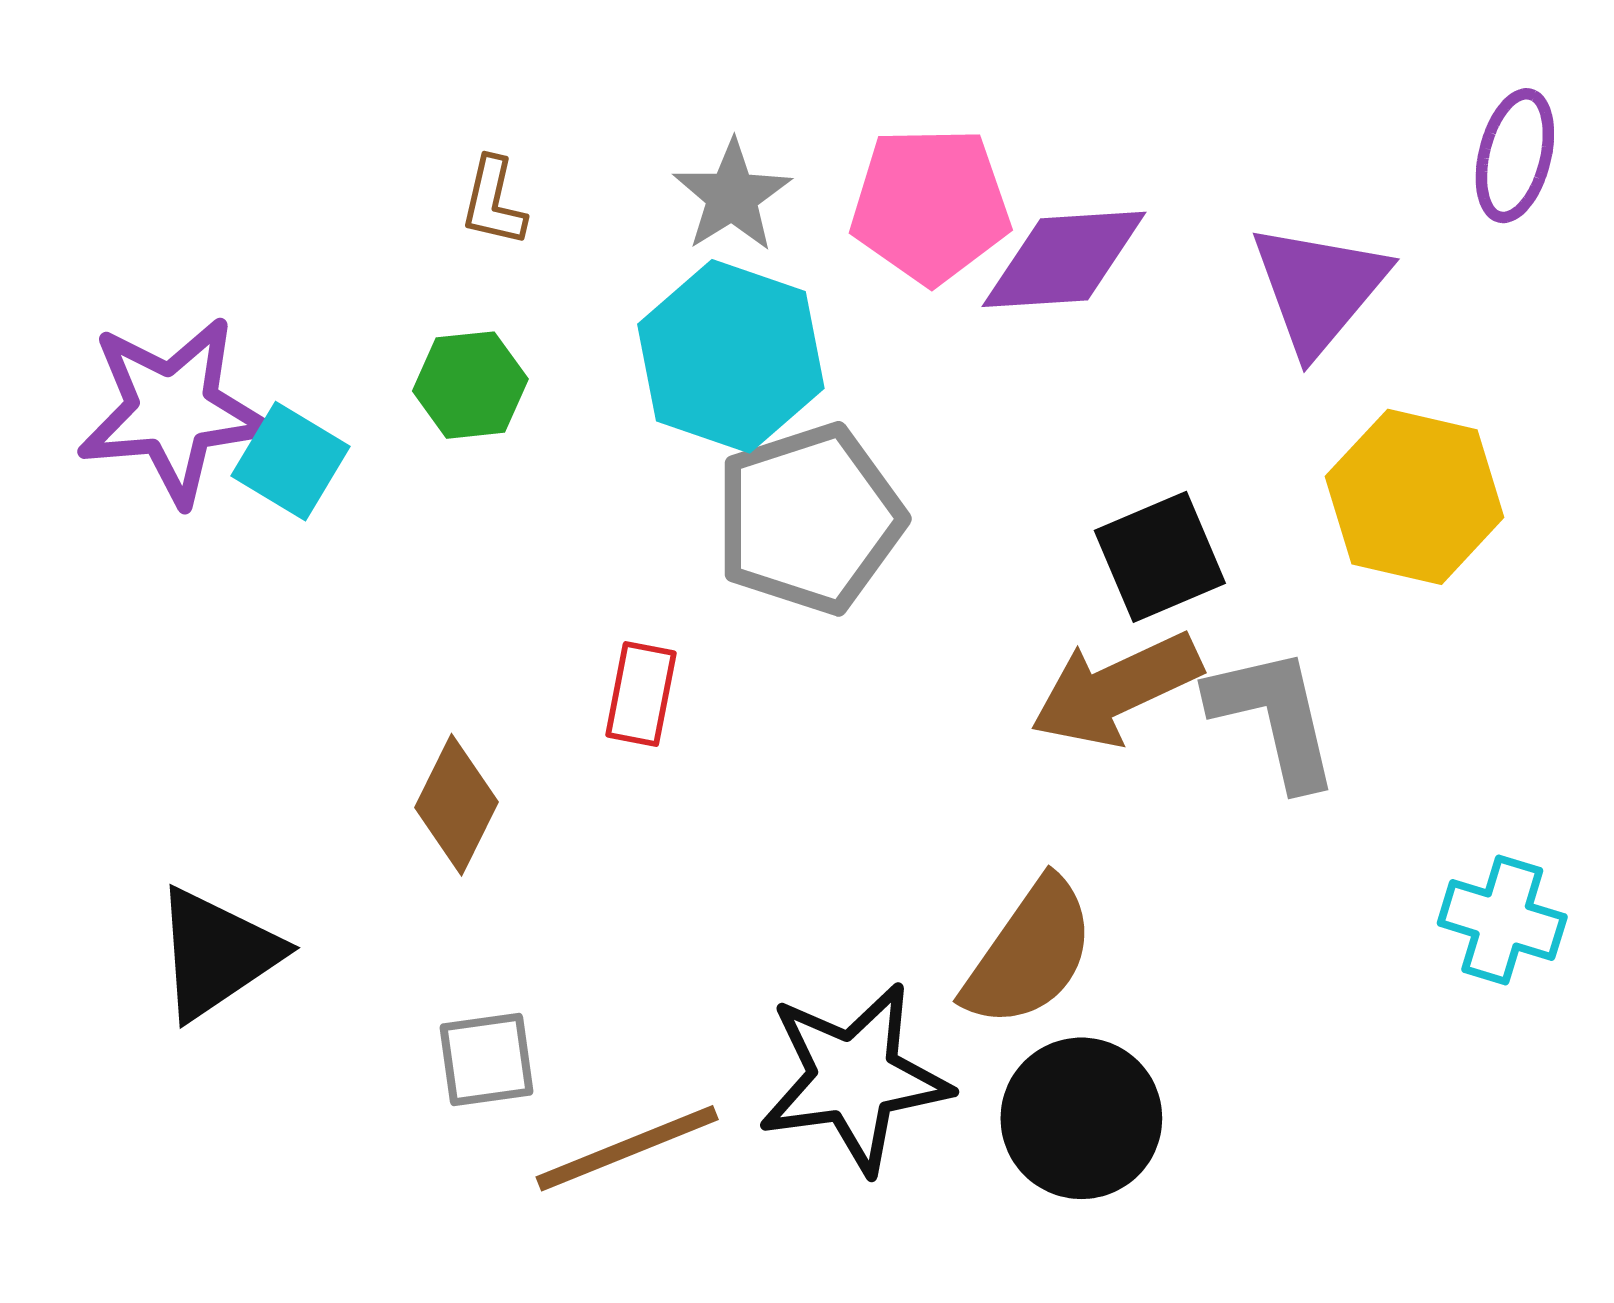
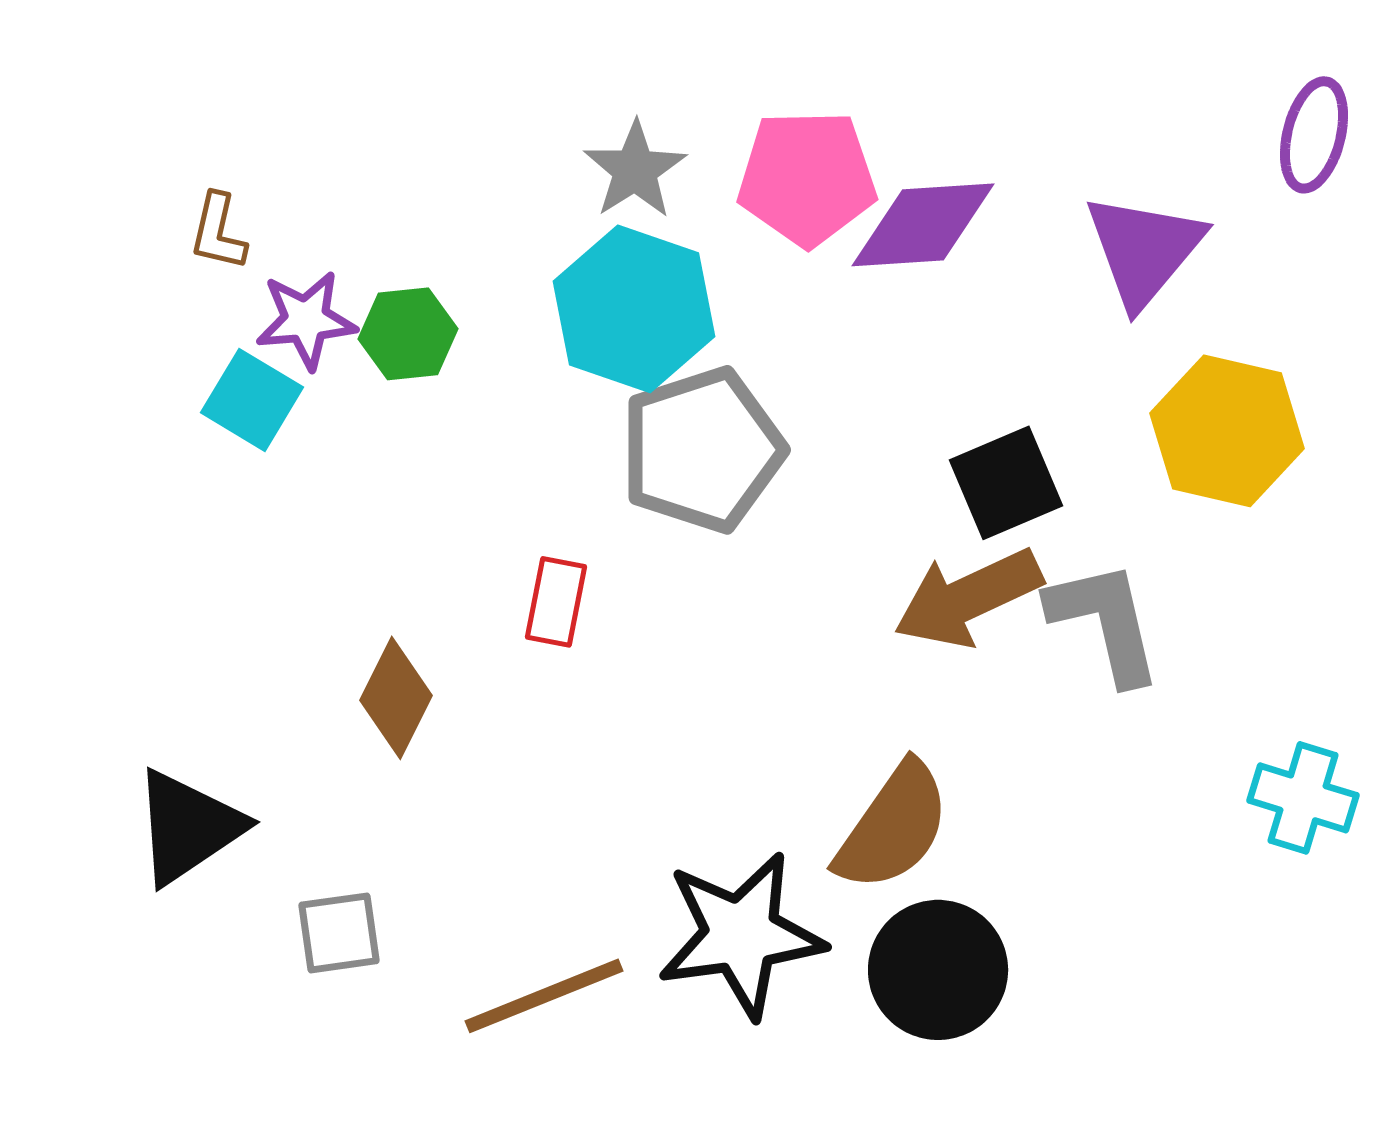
brown L-shape: (493, 202) -> (218, 232), moved
purple star: (173, 410) -> (306, 320), moved, size x0.6
gray square: (486, 1060) -> (339, 933), moved

